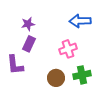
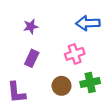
purple rectangle: (29, 44) -> (32, 58), moved
purple L-shape: (15, 65) -> (16, 92), moved

